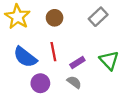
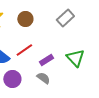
red line: (53, 52) -> (24, 50), turned 66

